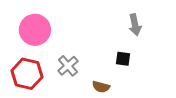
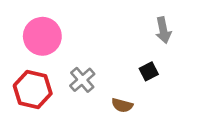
black square: (123, 59) -> (149, 71), turned -35

